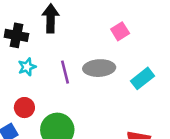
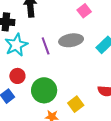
cyan star: (27, 67) -> (16, 45), size x1.6

